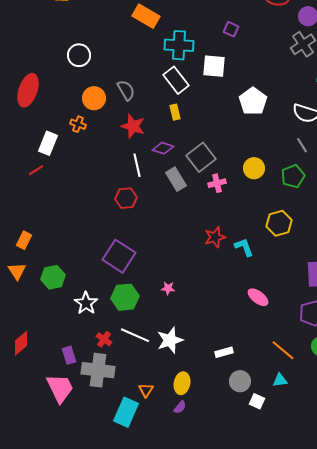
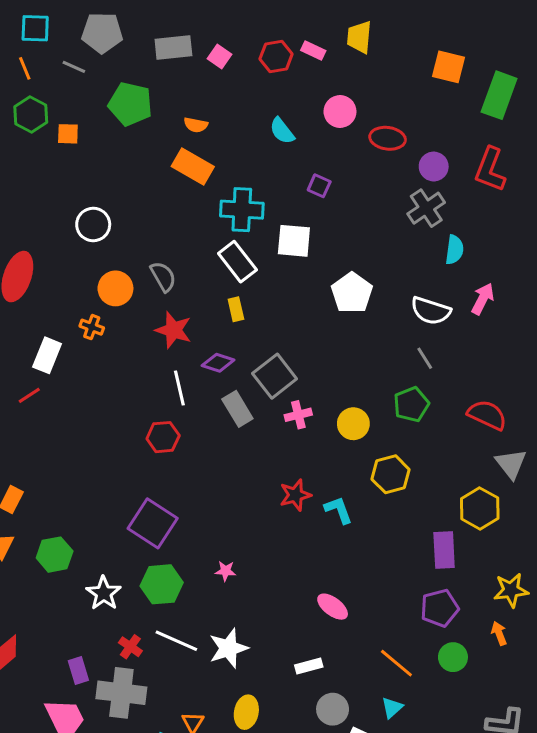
yellow circle: (254, 168) -> (353, 424), moved
pink ellipse: (258, 297) -> (333, 607), moved
cyan triangle: (280, 380) -> (392, 708), turned -35

